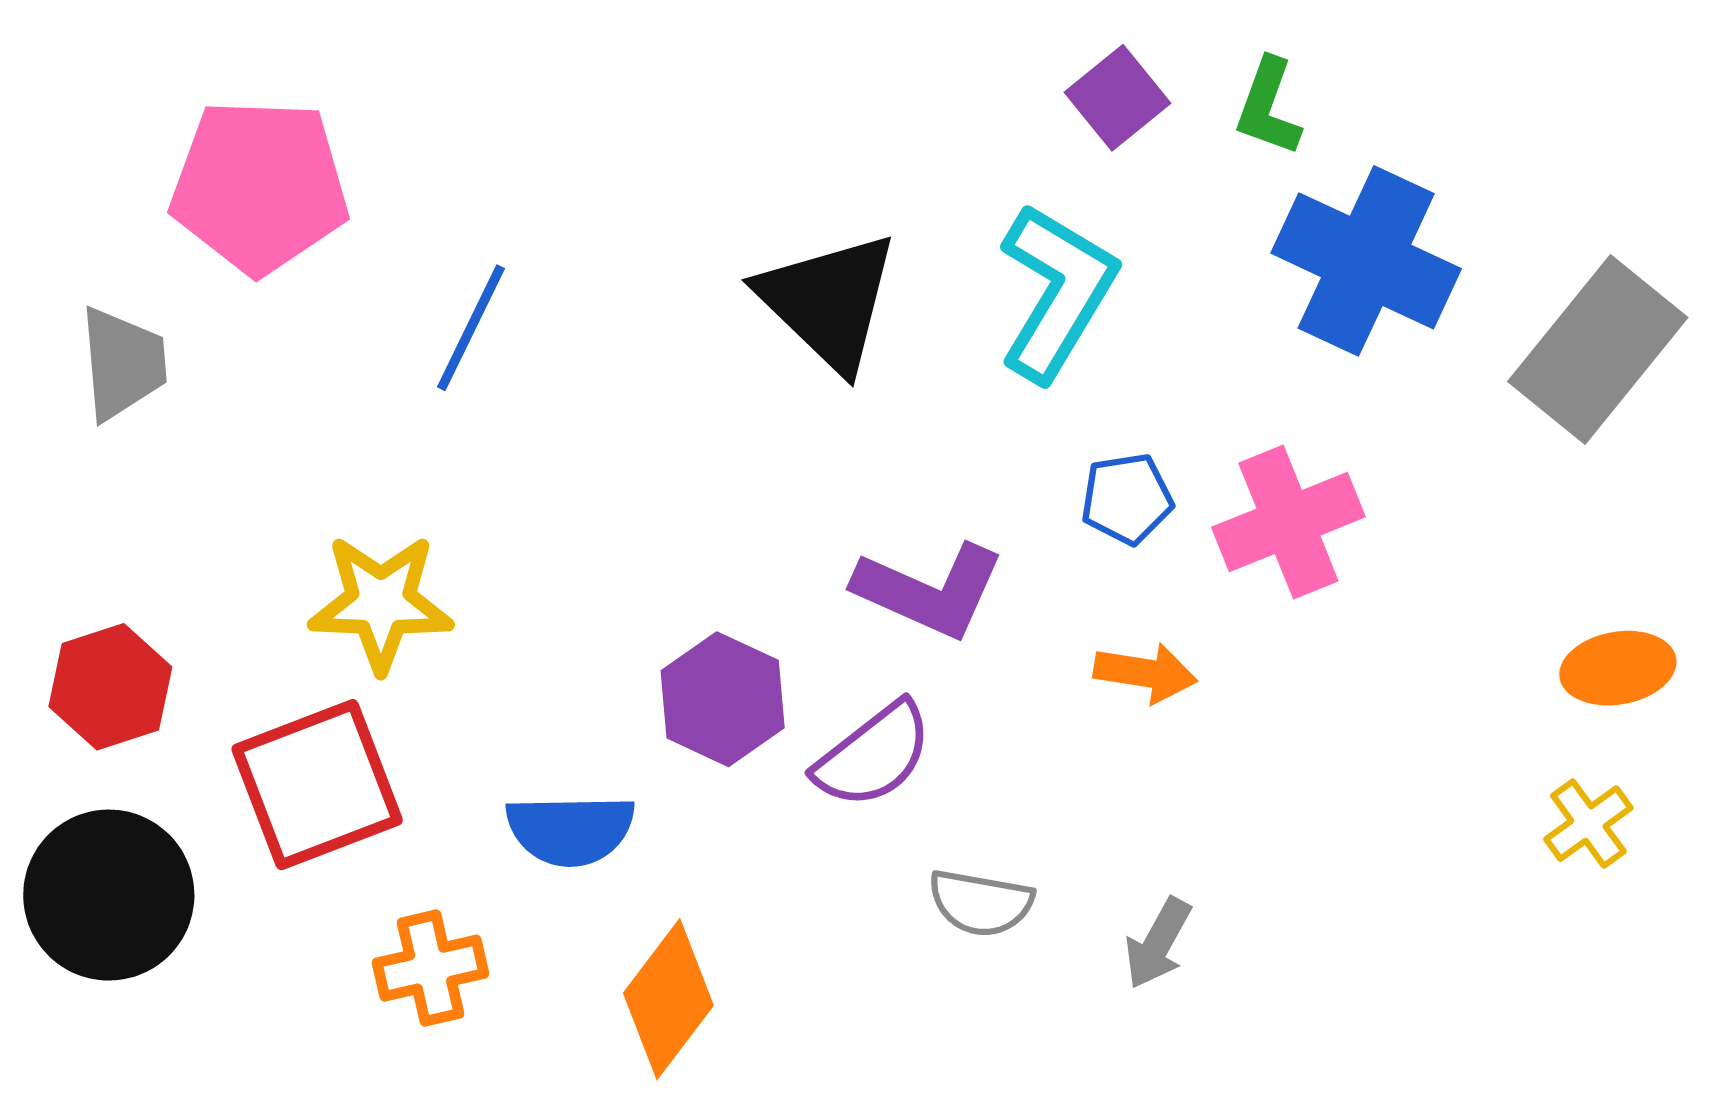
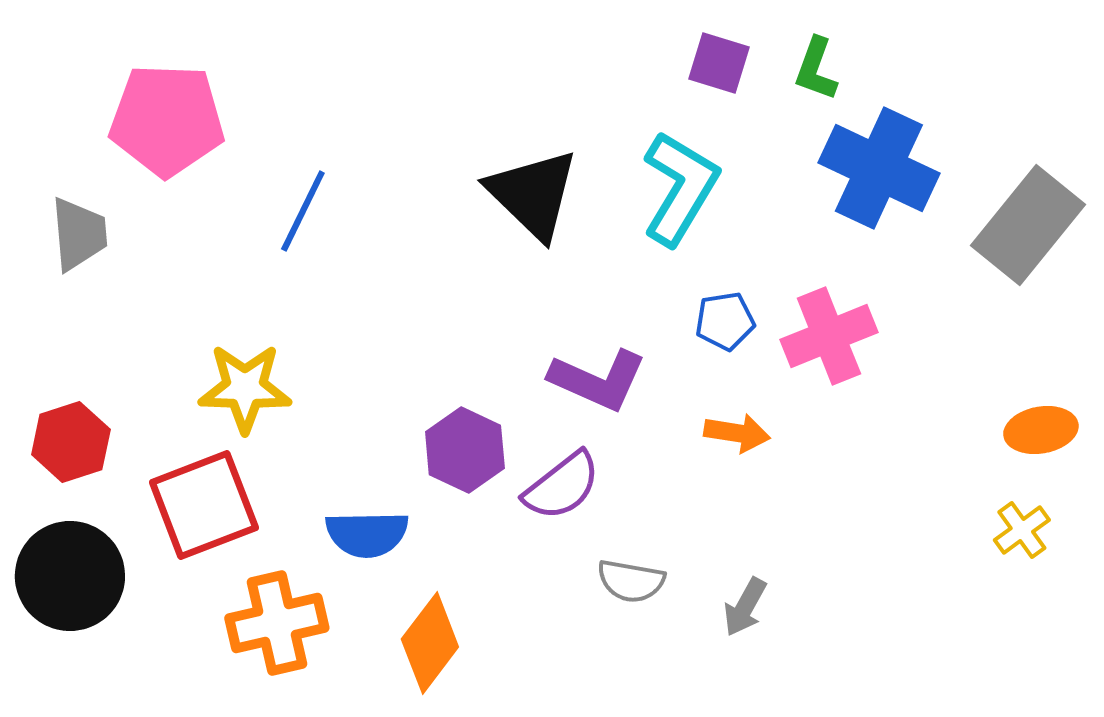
purple square: (1117, 98) -> (719, 63), turned -34
orange cross: (431, 968) -> (277, 623), size x1.4

